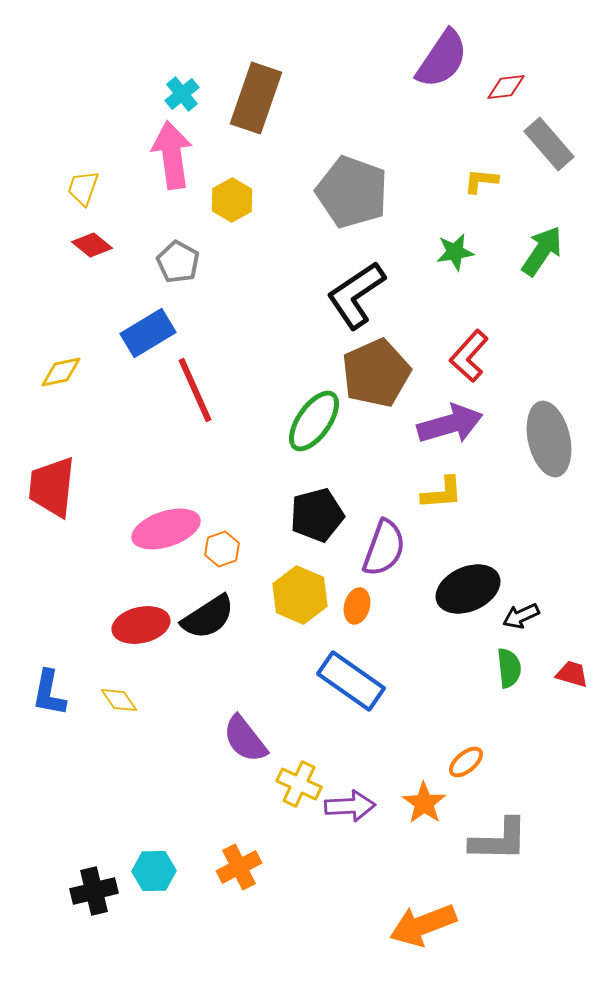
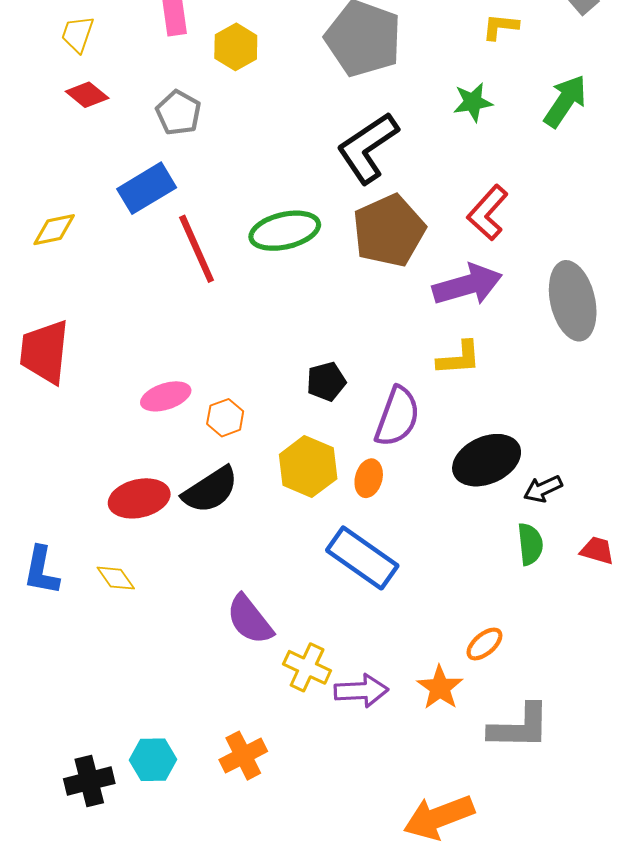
green ellipse: (314, 421) -> (285, 231), moved, turned 42
black pentagon: (317, 515) -> (326, 382), size x0.7
pink ellipse: (166, 529) -> (166, 396), size x0.7

